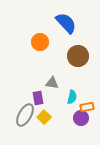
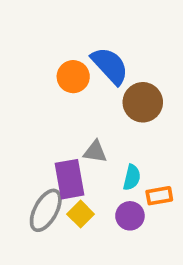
blue semicircle: (66, 23) -> (110, 66), moved
purple rectangle: (38, 98) -> (70, 179), size x1.5
purple circle: (81, 118) -> (130, 216), moved

